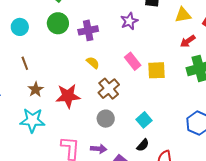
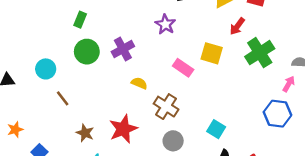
brown line: (25, 63) -> (63, 98), moved
yellow square: (156, 70) -> (212, 53), moved, turned 36

